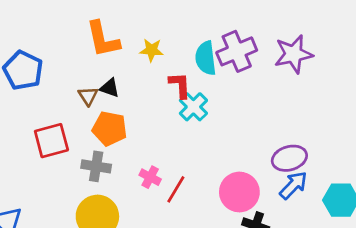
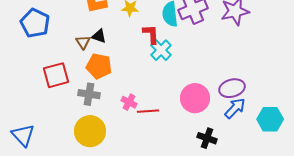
red line: (176, 189) -> (148, 111), turned 55
pink circle: (239, 192) -> (195, 98), moved

